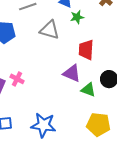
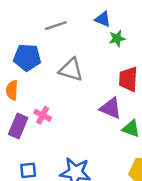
gray triangle: (49, 30) -> (71, 70), moved

